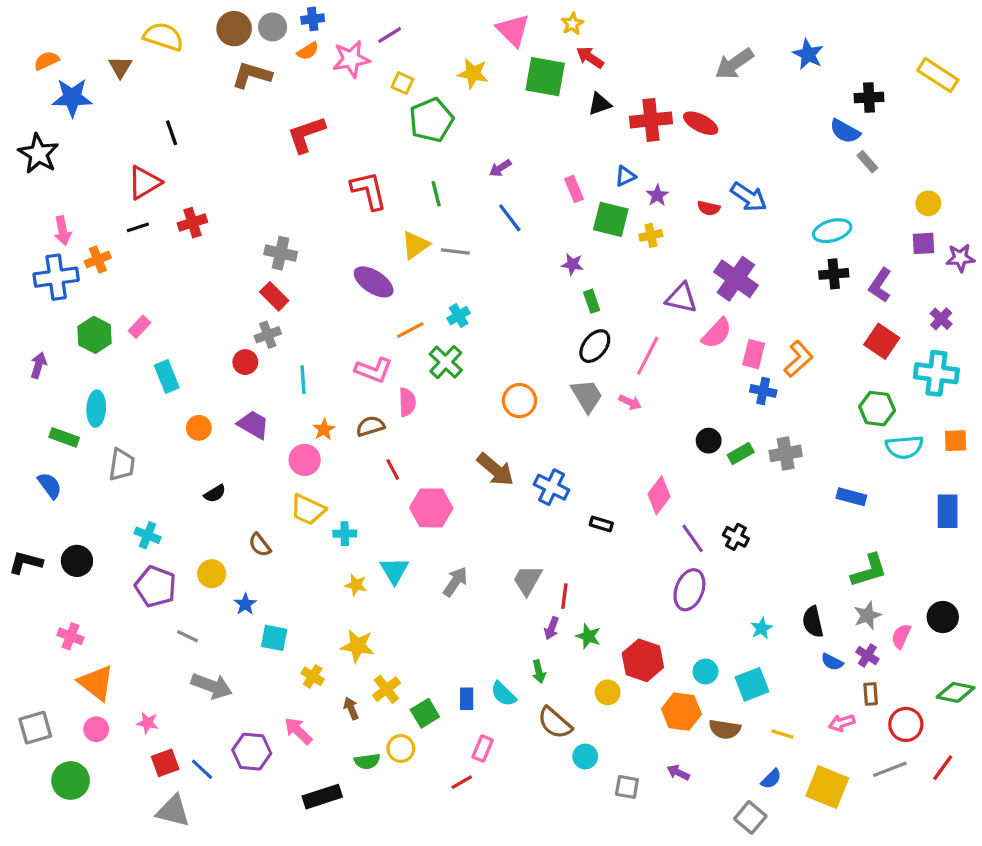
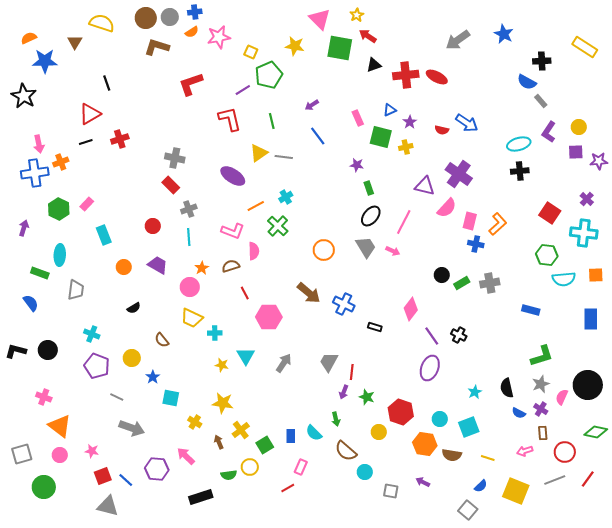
purple line: (390, 35) -> (243, 90), moved
purple L-shape: (880, 285) -> (549, 132), moved
gray cross: (268, 335) -> (189, 209), moved
black circle: (943, 617) -> (588, 385), size x1.5

